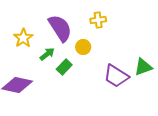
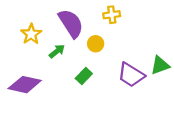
green rectangle: (64, 67) -> (84, 76), moved

